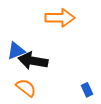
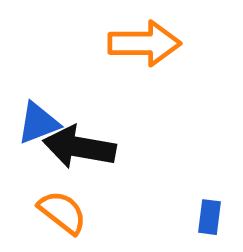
blue rectangle: (87, 90) -> (210, 217), turned 32

